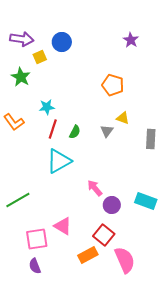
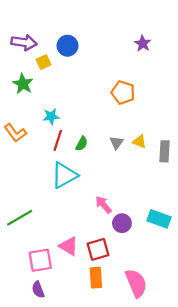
yellow triangle: (123, 118) -> (139, 142), moved
red square: (104, 235) -> (98, 249), moved, turned 35
orange rectangle: (88, 255) -> (96, 278), turned -66

